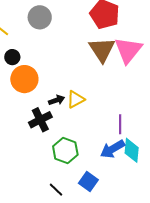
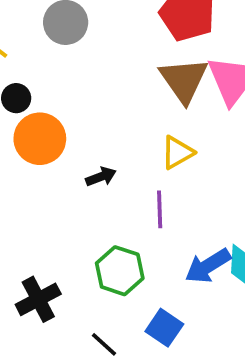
yellow triangle: (76, 99) -> (177, 153), moved
black cross: (40, 120) -> (38, 299), moved
purple line: (120, 124) -> (160, 209), moved

